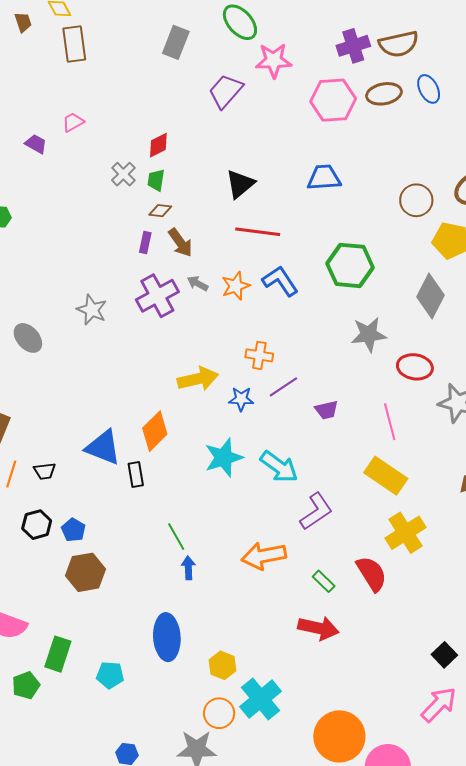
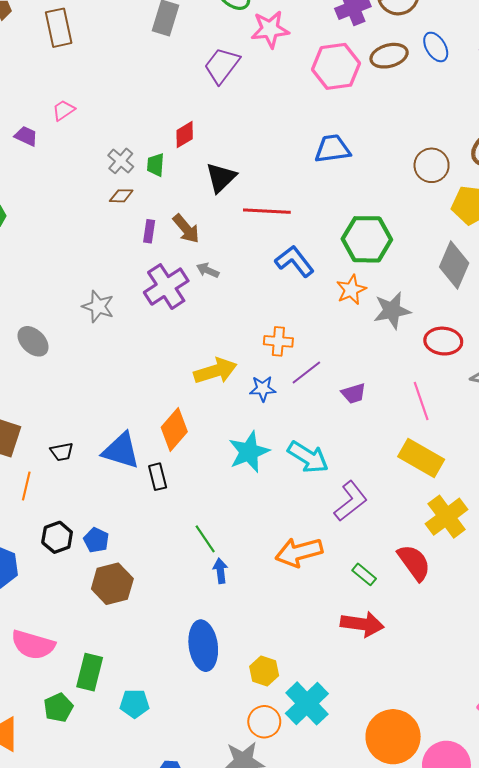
red diamond: (158, 145) -> (185, 135), moved
black triangle: (240, 184) -> (221, 178), moved
brown diamond: (160, 211) -> (121, 196), moved
orange star: (236, 286) -> (351, 290), moved
black trapezoid: (45, 471) -> (62, 452), moved
cyan pentagon: (110, 675) -> (135, 704), moved

